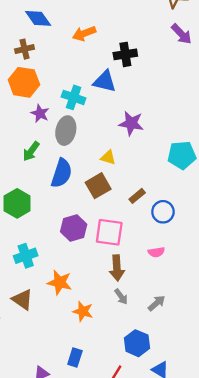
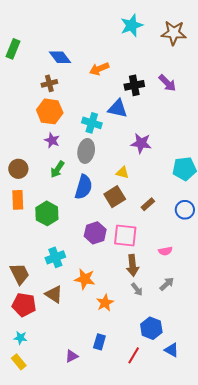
purple arrow: (182, 34) -> (167, 83), moved
purple star: (40, 113) -> (52, 140), moved
blue circle: (163, 212) -> (185, 210), moved
gray arrow: (157, 303) -> (167, 284), moved
orange star: (83, 311) -> (105, 303), turned 30

